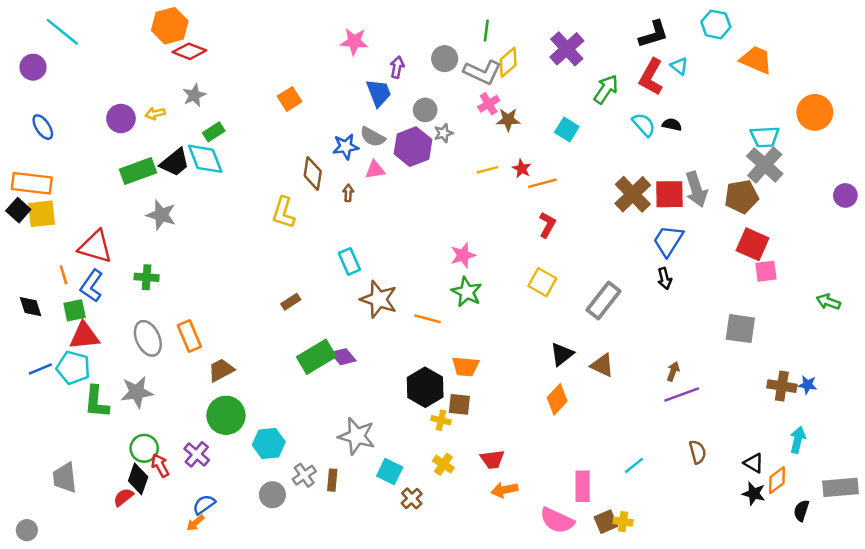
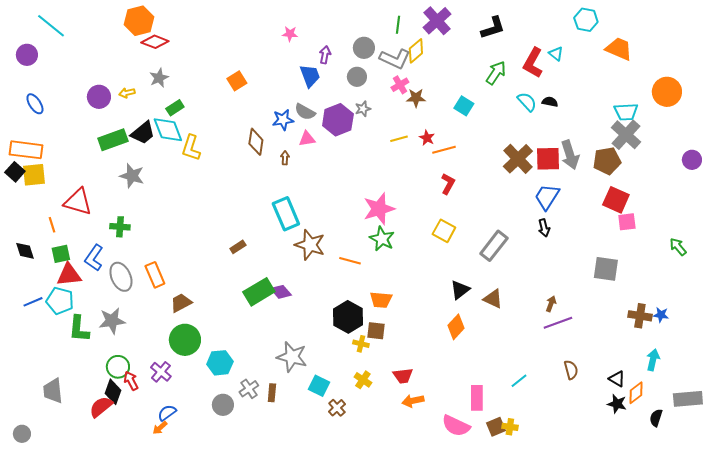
black L-shape: (654, 34) -> (493, 28), moved
pink star: (354, 42) -> (290, 34), size x0.7
purple cross: (567, 49) -> (437, 21), moved
gray circle: (425, 110) -> (357, 77), moved
yellow L-shape: (283, 213) -> (191, 148), moved
pink star: (463, 255) -> (379, 209), size x1.5
cyan rectangle: (349, 261) -> (286, 214), size x1.5
blue L-shape: (92, 286) -> (94, 258), moved
green arrow: (828, 302) -> (678, 247), turned 30
red semicircle: (123, 497) -> (101, 407), size x1.4

